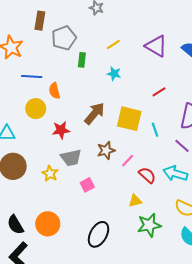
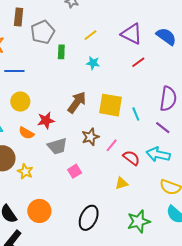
orange semicircle: (54, 91) -> (26, 133), moved, turned -42
red line: (159, 92) -> (138, 62), moved
yellow star: (50, 174) -> (25, 171), moved
green star: (149, 225) -> (139, 221), moved

